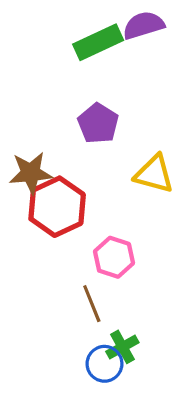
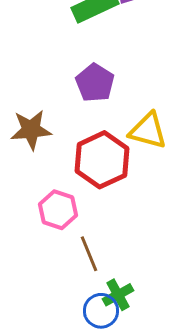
red hexagon: (57, 207) -> (102, 160), moved
pink hexagon: (114, 257) -> (58, 210), moved

